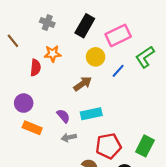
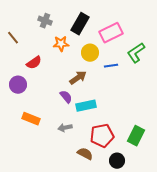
orange star: (53, 54) -> (61, 44), moved
red semicircle: (35, 68) -> (34, 63), turned 49
blue line: (118, 71) -> (111, 66), turned 40
purple circle: (24, 103) -> (18, 85), moved
purple semicircle: (63, 116) -> (66, 97), moved

